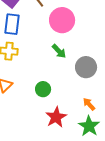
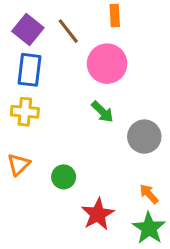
green circle: (43, 89) -> (64, 177), moved

